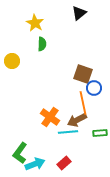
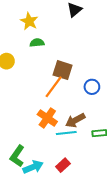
green semicircle: (42, 44) -> (37, 43), turned -96
brown square: (83, 74) -> (63, 70), moved
orange line: (83, 103) -> (54, 87), moved, turned 50

